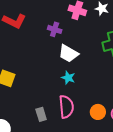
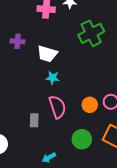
purple cross: (55, 29) -> (18, 41), moved
gray rectangle: (41, 114) -> (34, 120), turned 32

